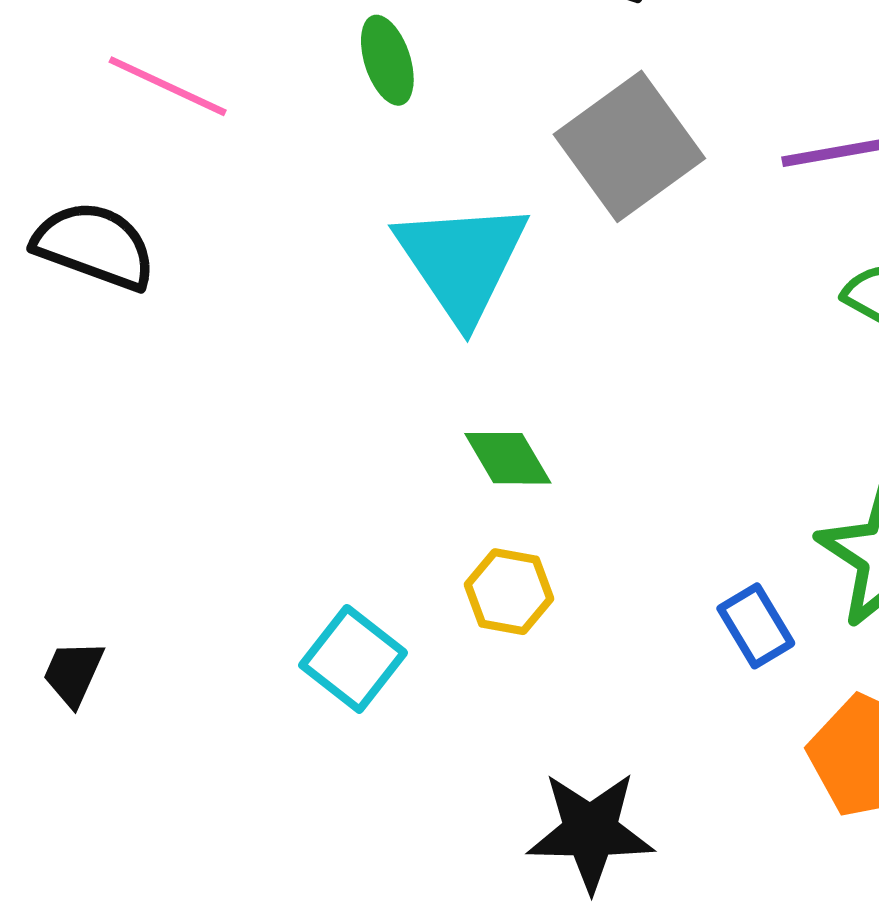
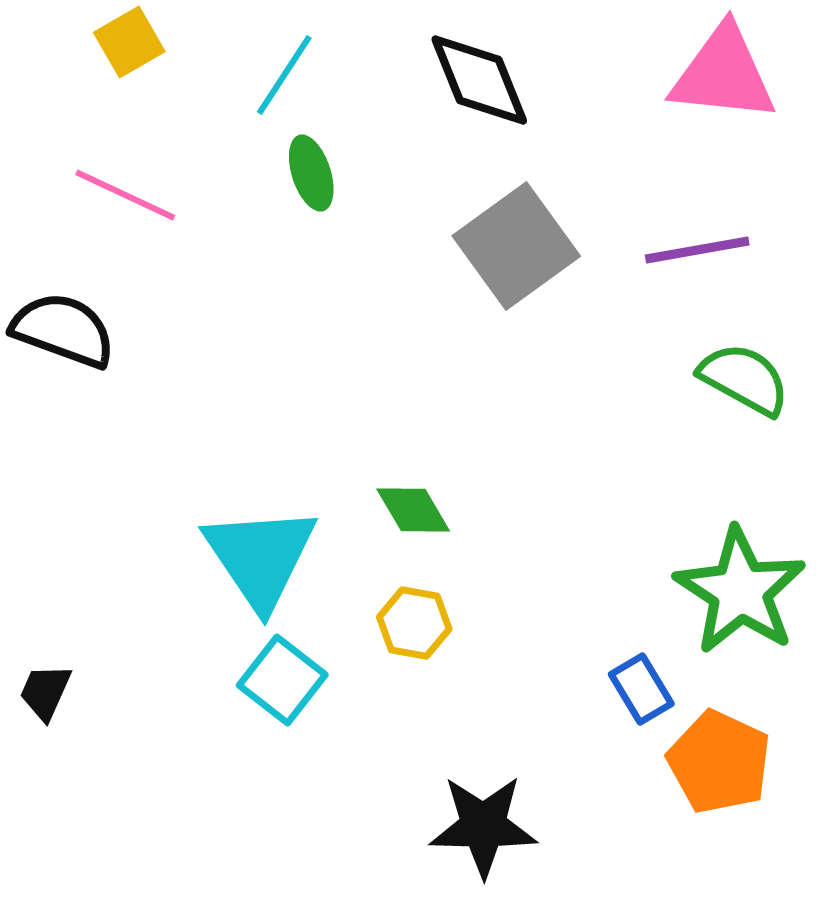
cyan triangle: (462, 261) -> (260, 557), moved
blue rectangle: (756, 626) -> (641, 689), moved

